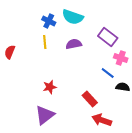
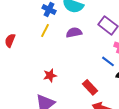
yellow line: (45, 42) -> (45, 30), turned 32

